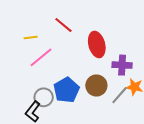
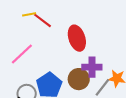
yellow line: (31, 38) -> (29, 14), moved
purple cross: (122, 65) -> (92, 67), moved

